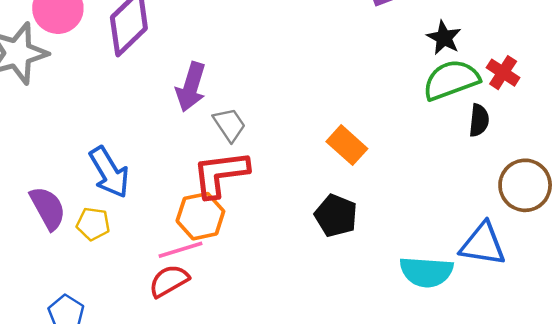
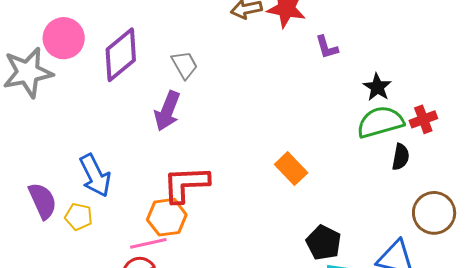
red cross: (503, 73) -> (423, 119), turned 32
gray trapezoid: (229, 125) -> (185, 65), moved
black pentagon: (336, 216) -> (324, 243), moved

